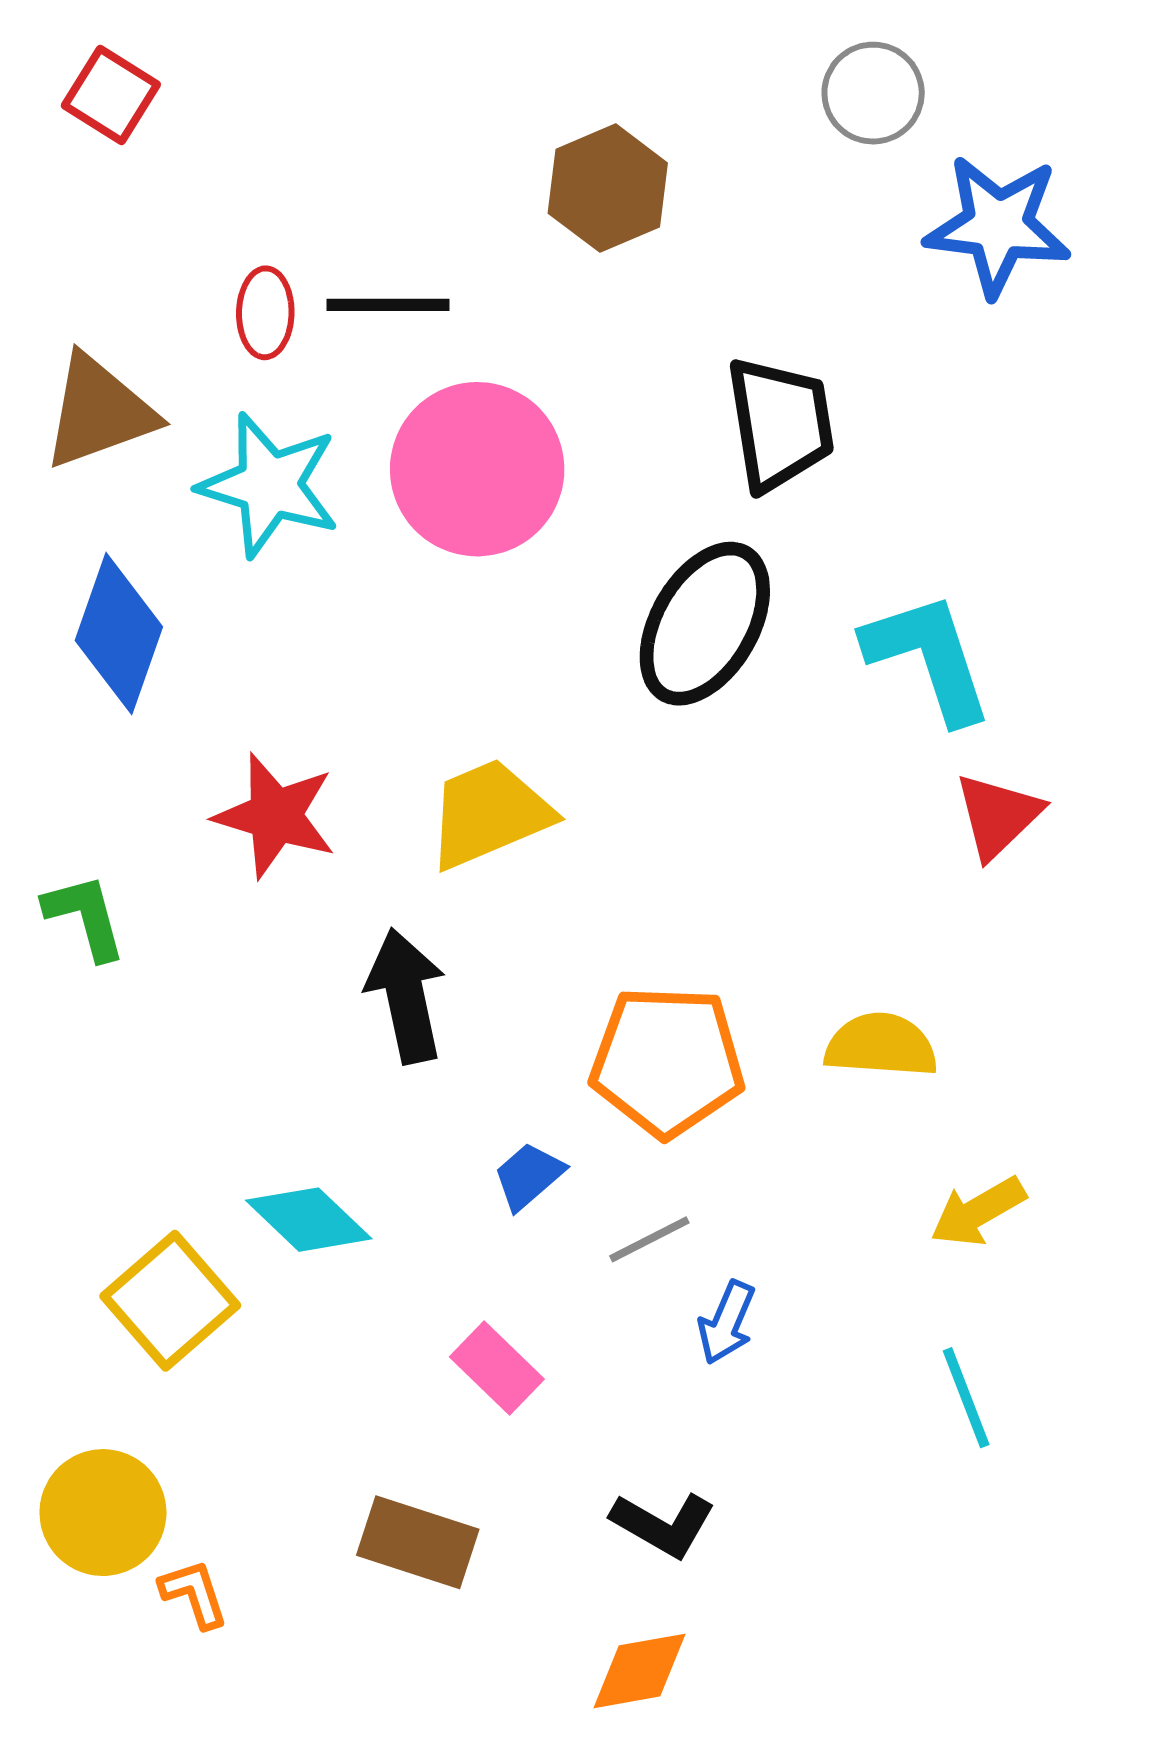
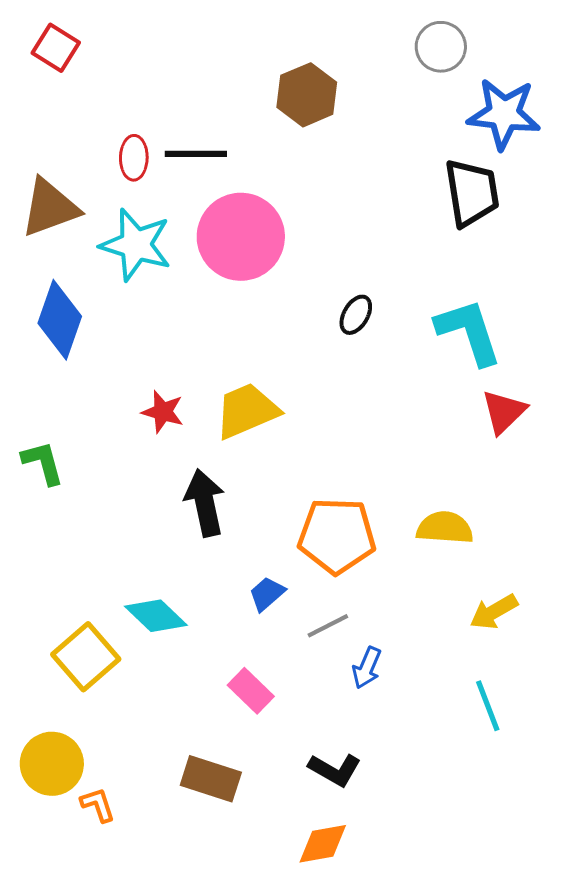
black trapezoid: (780, 424) -> (472, 193), moved
black ellipse: (705, 624) -> (356, 315), size x0.5
red star: (275, 816) -> (163, 412), moved, size x0.7

